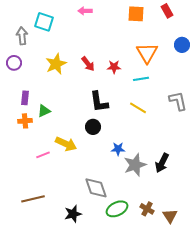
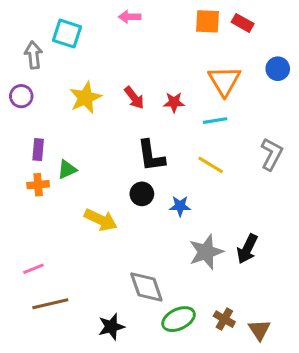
red rectangle: (167, 11) -> (243, 23), moved, turned -32
gray L-shape: (178, 101) -> (272, 154), turned 40
blue star: (118, 149) -> (180, 206), moved
pink line: (43, 155) -> (33, 269), moved

